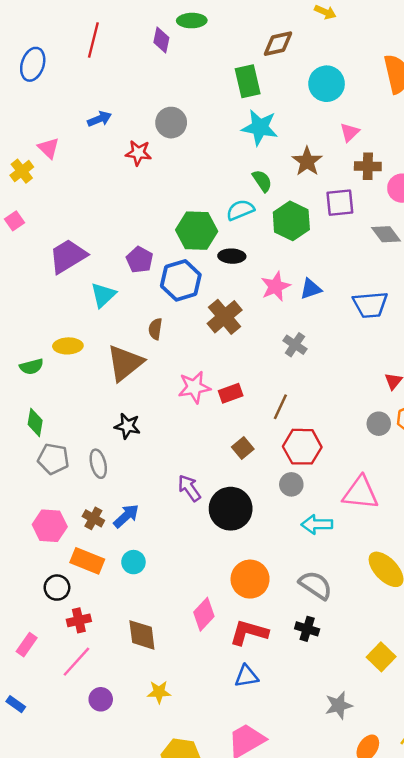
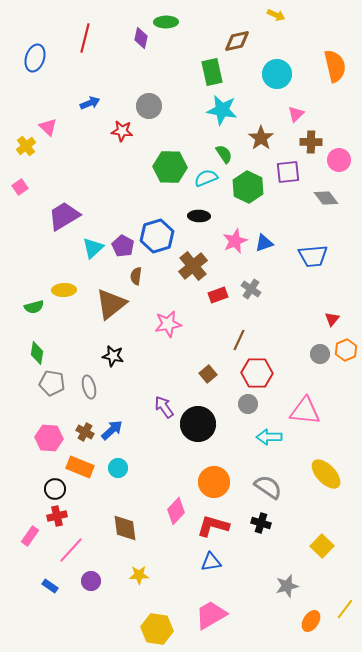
green hexagon: (197, 231) -> (170, 167), moved
purple pentagon: (140, 260) -> (123, 246), moved
red rectangle: (231, 393) -> (218, 295), moved
red cross: (79, 620) -> (57, 516), moved
blue rectangle: (16, 704) -> (50, 586), moved

